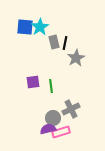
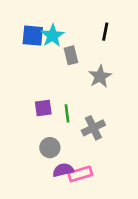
black line: (65, 43) -> (105, 32), moved
gray cross: (71, 109) -> (93, 128), moved
gray circle: (53, 118) -> (50, 148), moved

